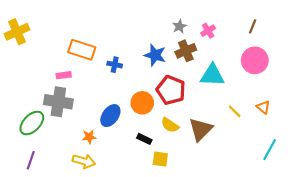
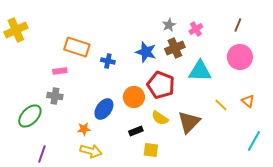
gray cross: (58, 102) -> (55, 96), size x0.6
black rectangle: (144, 139) -> (136, 131), turned -48
purple line: (31, 160) -> (42, 154), moved
yellow arrow: (84, 161) -> (91, 151), moved

